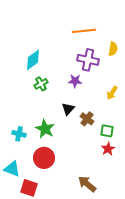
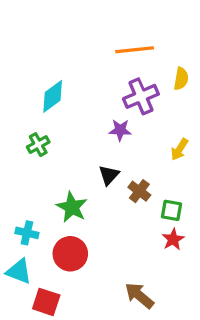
purple cross: (88, 60) -> (141, 96), turned -35
green cross: (41, 84) -> (38, 145), moved
cyan cross: (19, 134) -> (27, 233), moved

